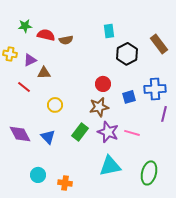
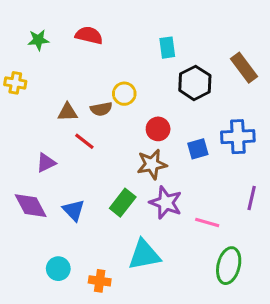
red semicircle: (46, 35) -> (89, 35), moved
brown semicircle: (66, 40) -> (101, 109), moved
purple triangle: (30, 60) -> (46, 163), moved
red line: (24, 87) -> (84, 141), moved
yellow circle: (55, 105) -> (124, 94), moved
purple line: (164, 114) -> (252, 198), moved
pink line: (132, 133) -> (207, 223), moved
cyan triangle: (110, 166) -> (144, 255), moved

